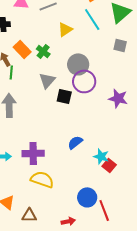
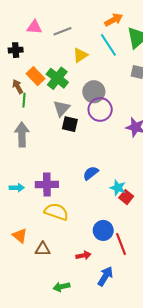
green cross: (43, 51) -> (57, 78), size x1.5
black square: (64, 96) -> (70, 124), moved

